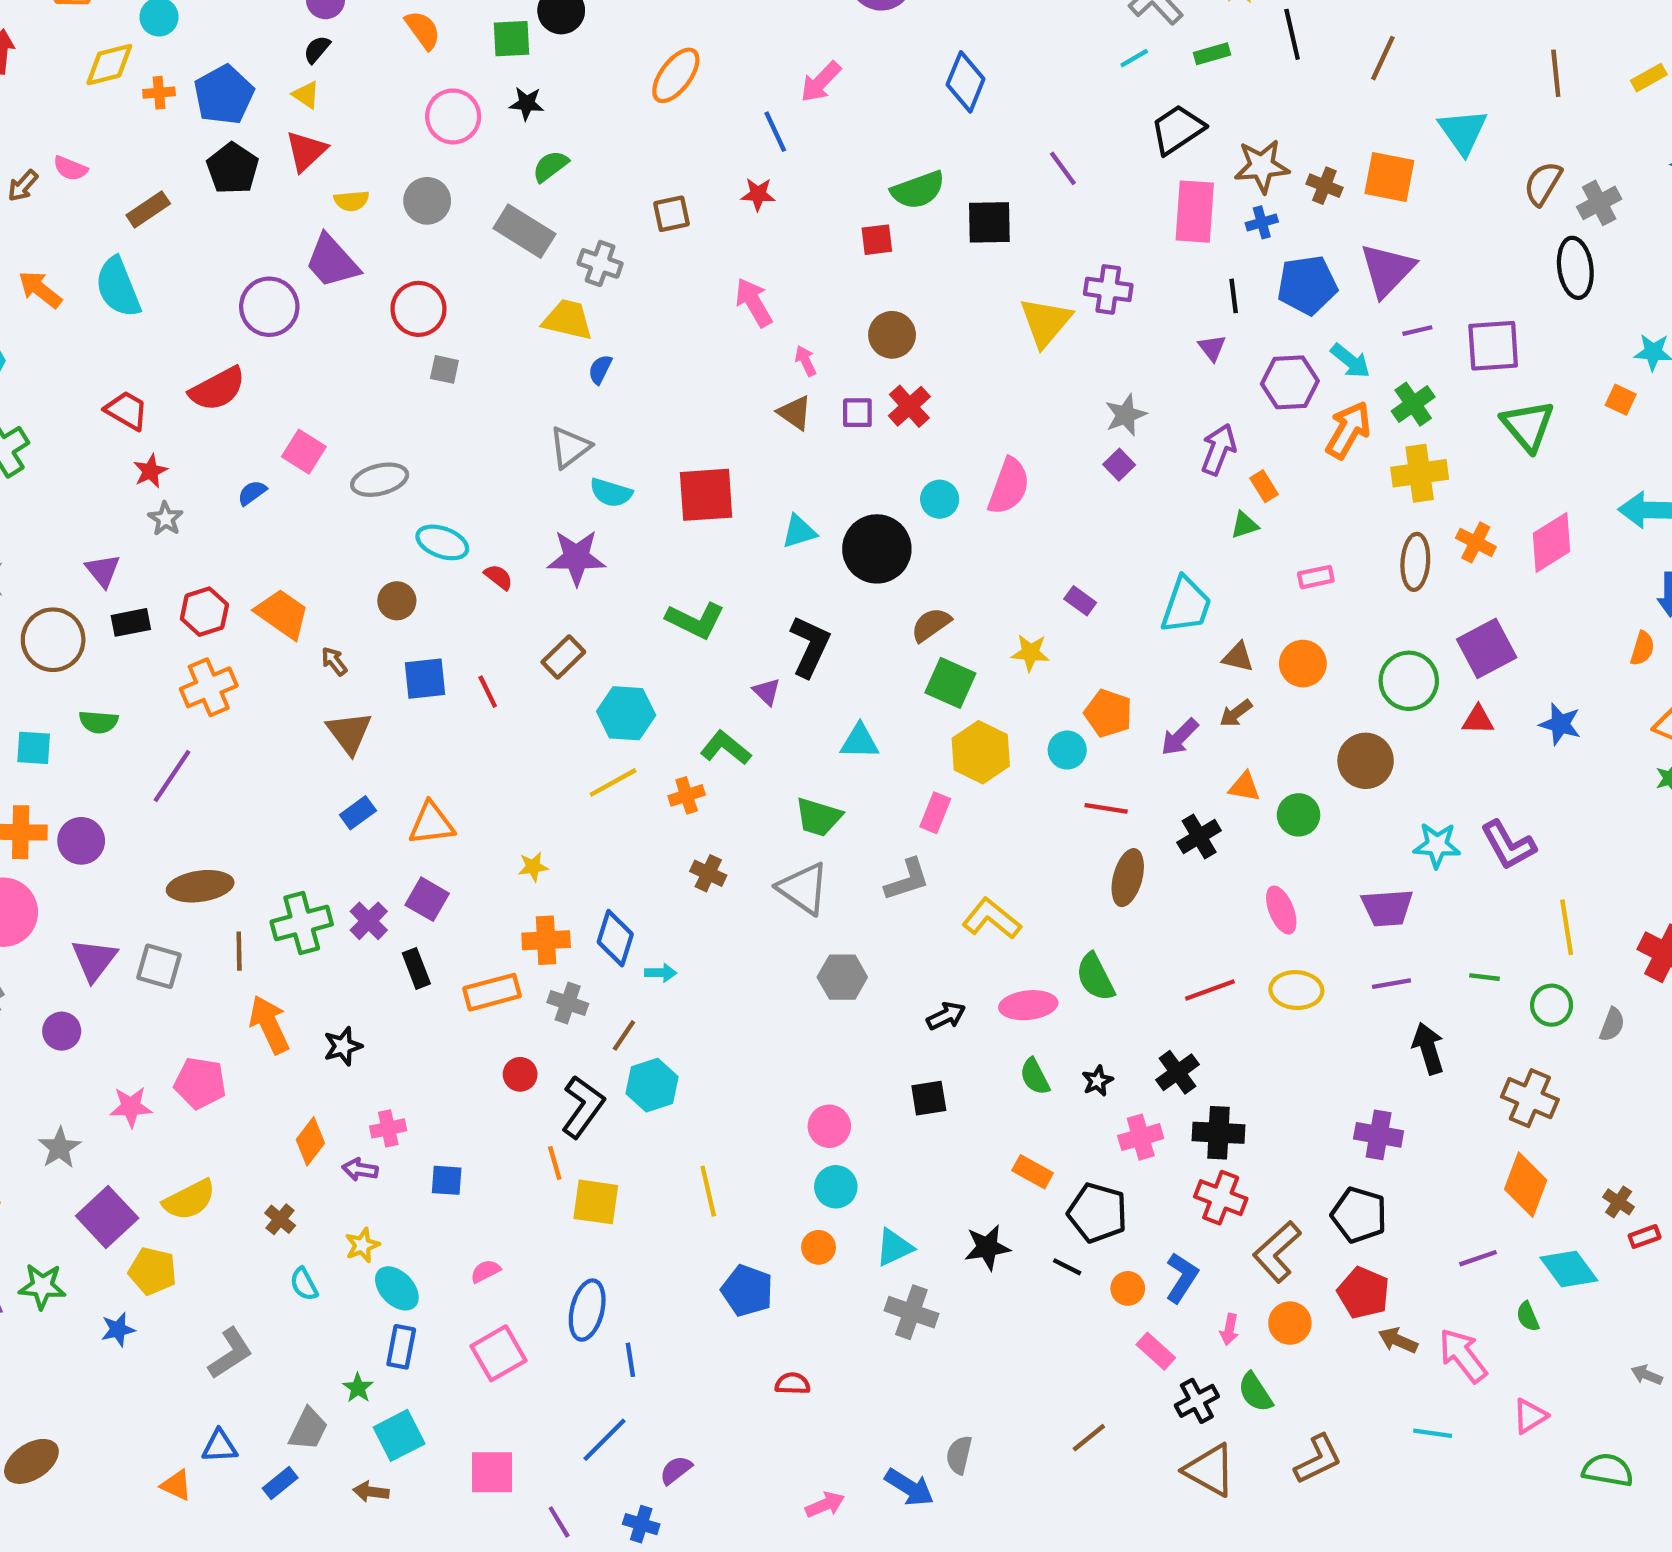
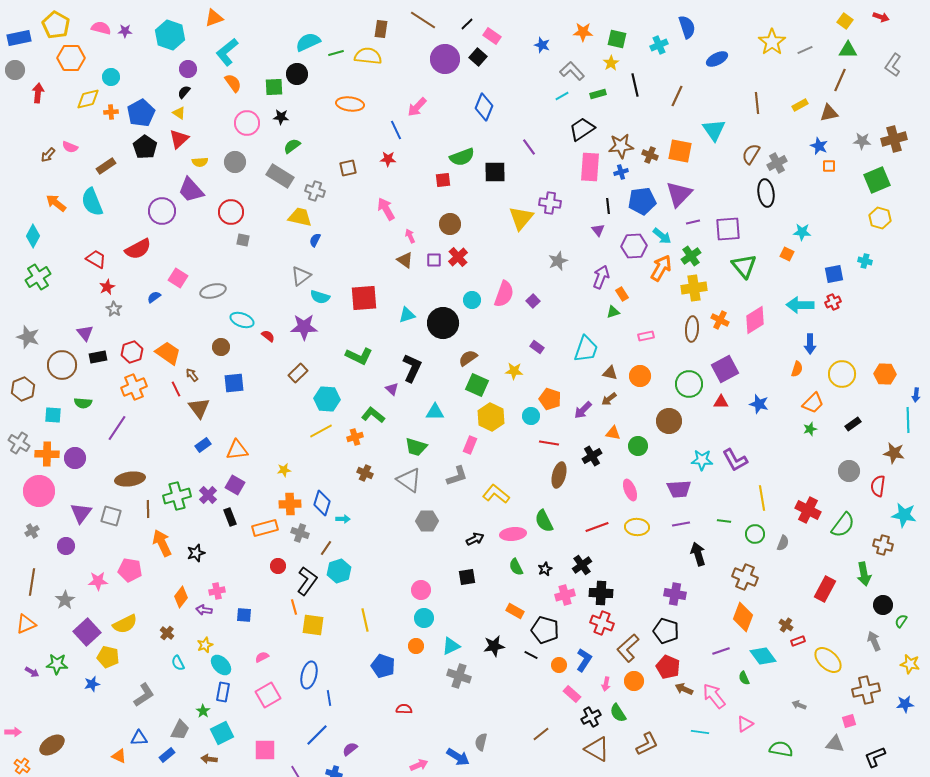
orange ellipse: (676, 75) -> (350, 104), turned 60
purple square: (1119, 465) -> (533, 301), moved
red line: (488, 692) -> (176, 389), moved

